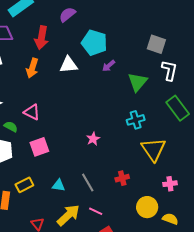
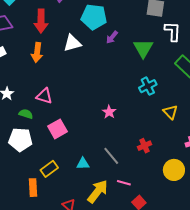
yellow triangle: (153, 149) -> (170, 112), size x0.6

